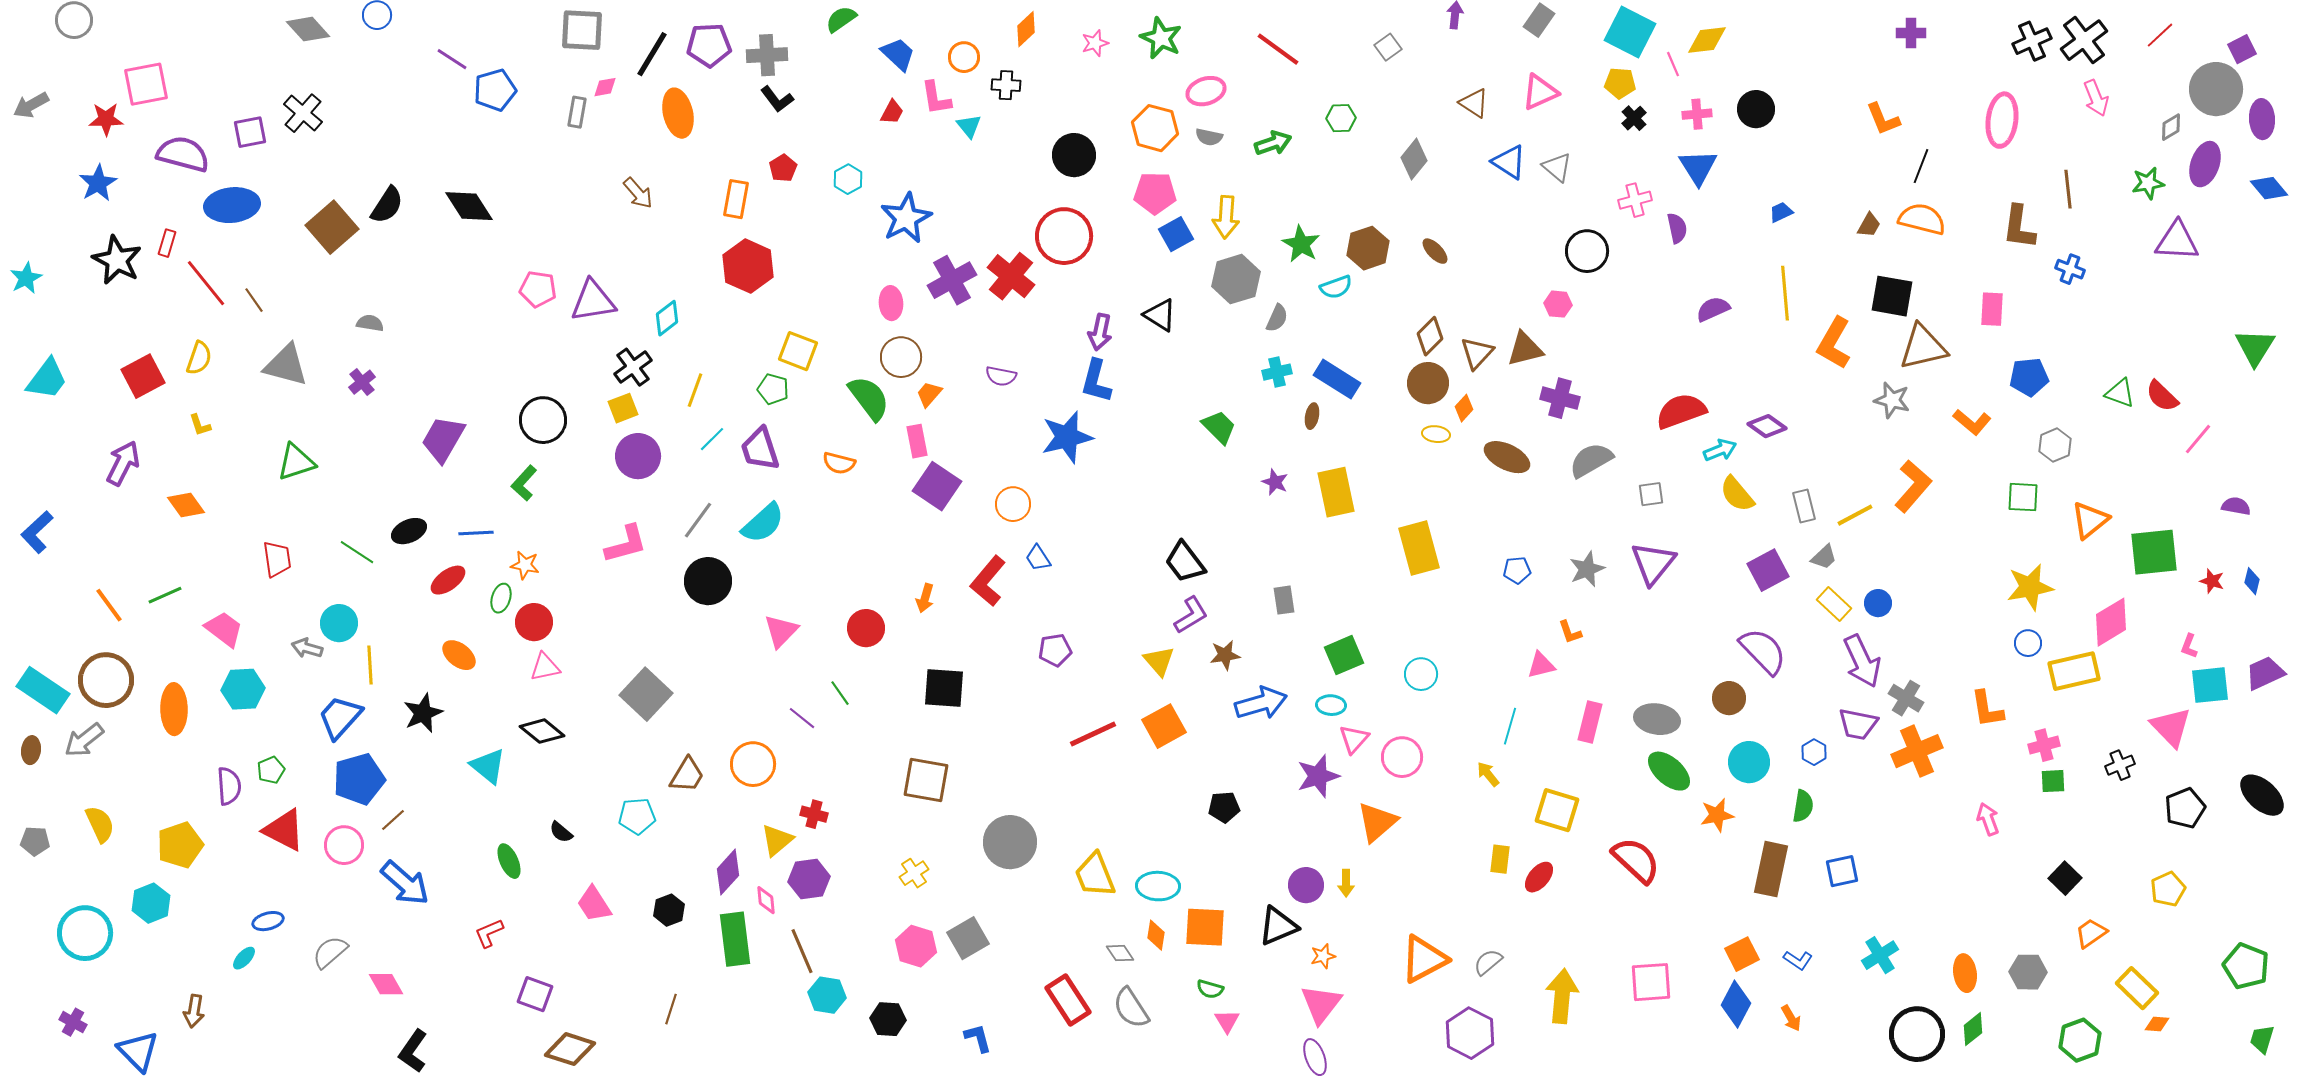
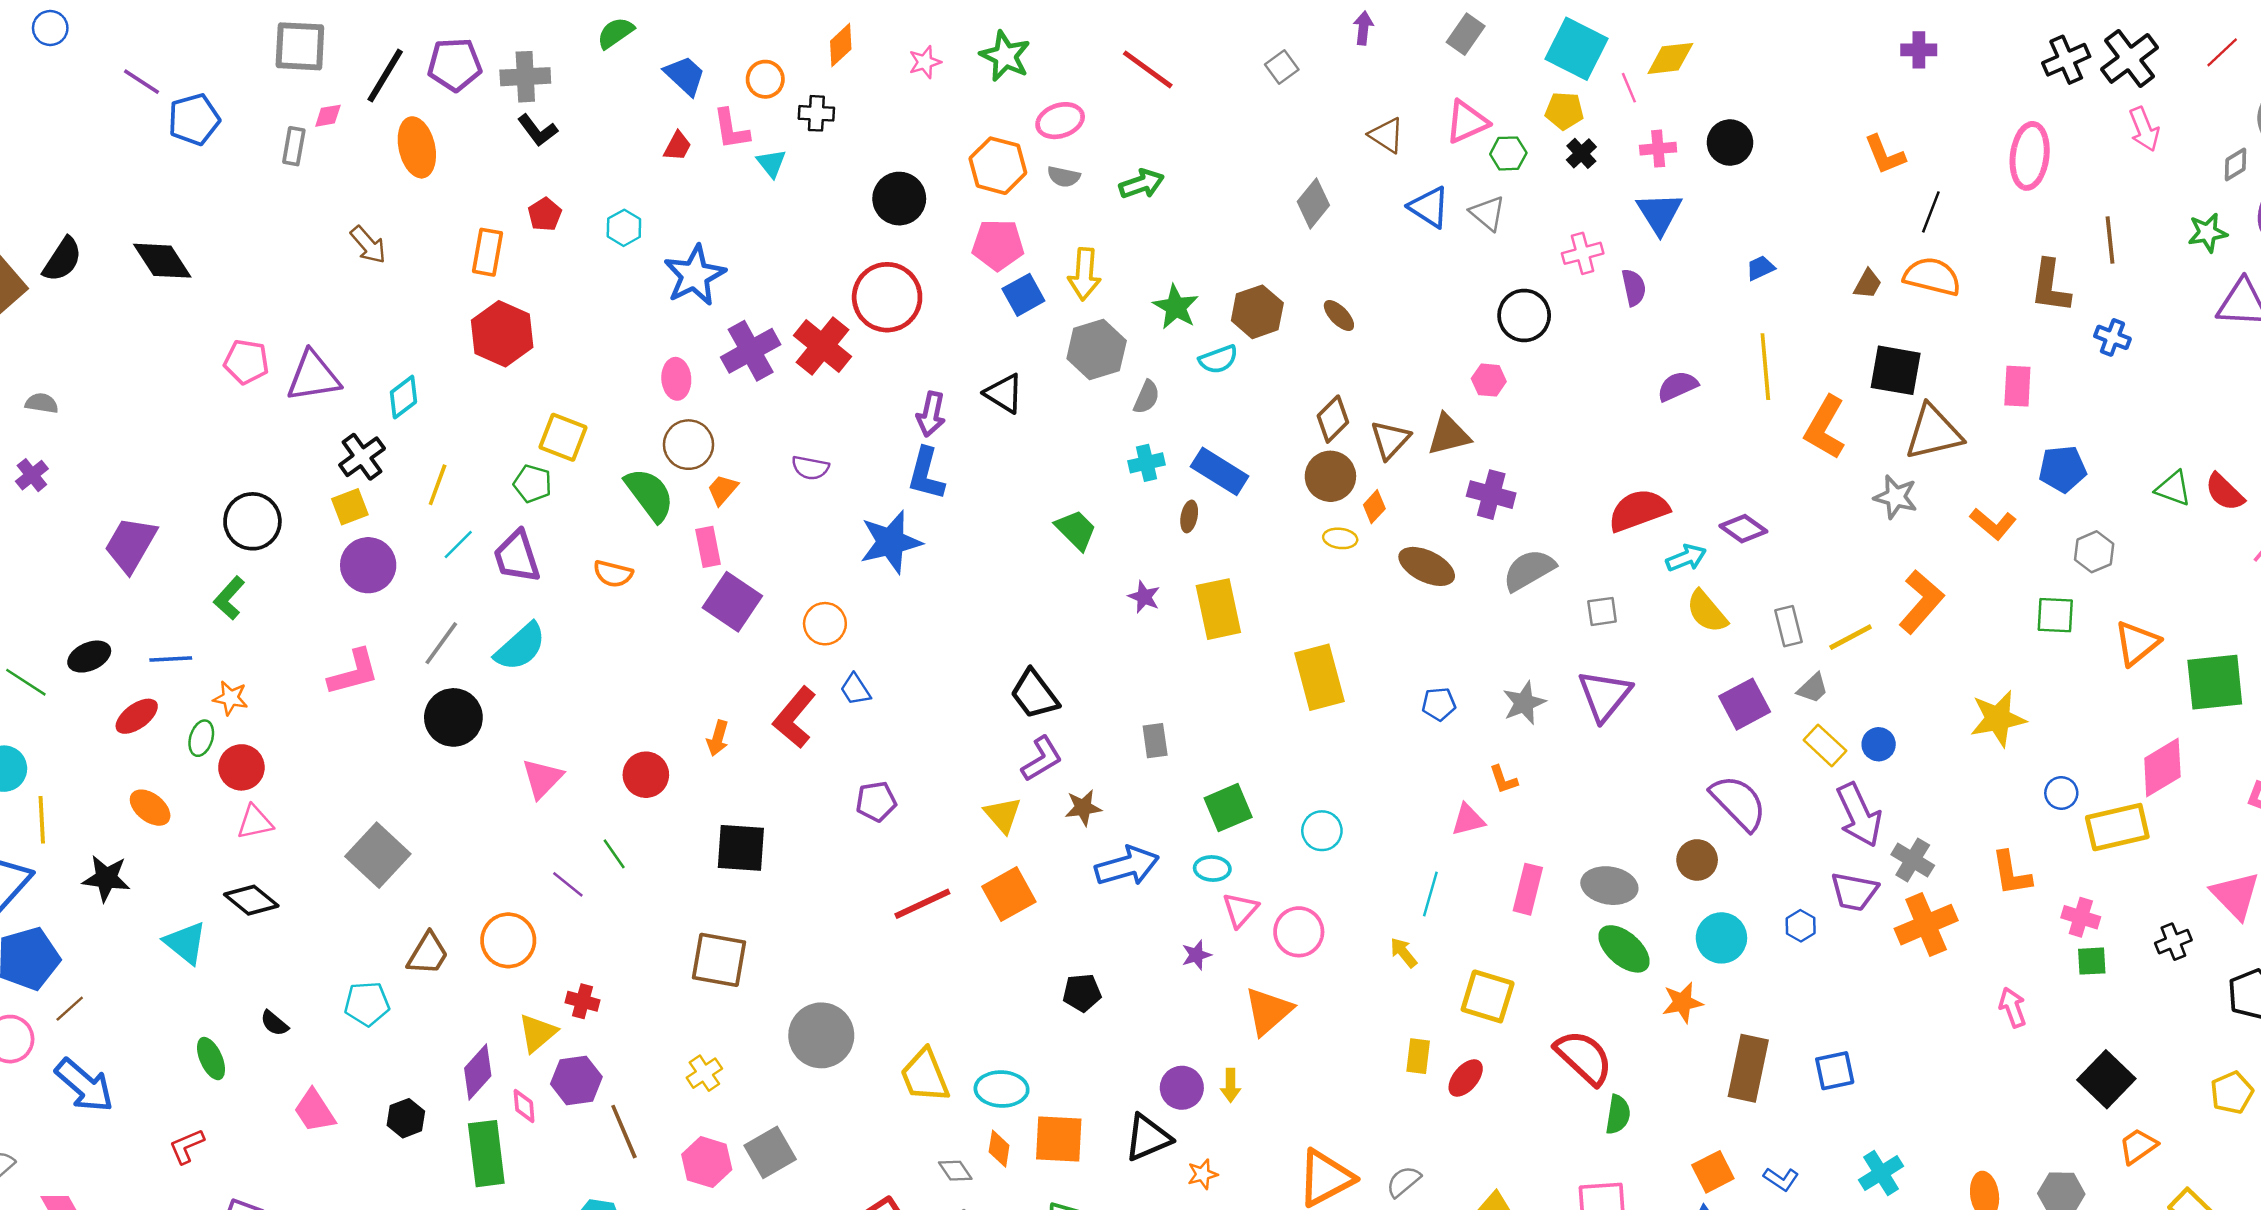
green hexagon: (1341, 118) -> (1508, 153), moved
yellow star: (2030, 587) -> (1998, 719), moved
black star: (423, 713) -> (106, 878), turned 30
pink cross: (2044, 745) -> (2081, 917), turned 32
purple star: (1318, 776) -> (1196, 955), size x0.6
green semicircle: (1803, 806) -> (1618, 1115), moved
black square: (2065, 878) -> (2106, 1079), size x1.4
brown line: (802, 951) -> (624, 1132), moved

